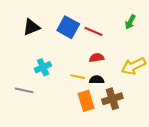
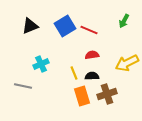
blue square: (68, 27) -> (65, 26), turned 30
yellow line: (78, 77) -> (74, 73), turned 56

